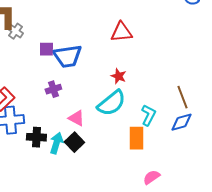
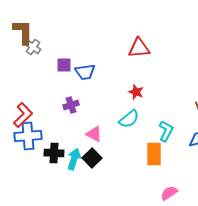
blue trapezoid: (67, 56) -> (85, 72), size x0.7
cyan semicircle: (111, 103) -> (129, 119), size x0.7

